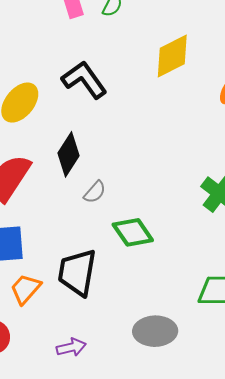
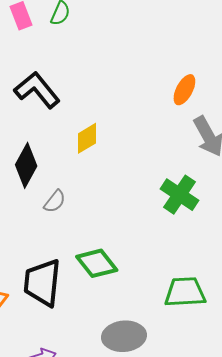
yellow diamond: (172, 56) -> (87, 138), moved, size x0.7
green diamond: (133, 232) -> (97, 263), moved

